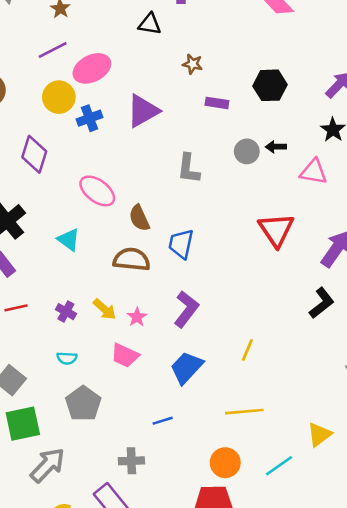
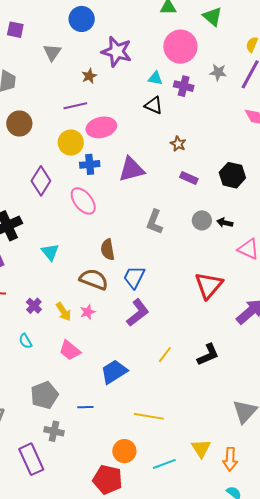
pink ellipse: (97, 191) -> (83, 201), moved
black L-shape: (322, 303) -> (208, 355), moved
purple L-shape: (186, 309) -> (138, 313), moved
pink star: (137, 317) -> (88, 312), moved
yellow line: (247, 350) -> (165, 355), moved
cyan semicircle: (67, 358) -> (25, 341), turned 42
gray pentagon: (83, 404) -> (44, 395), moved
yellow triangle: (319, 435) -> (201, 448), turned -40

